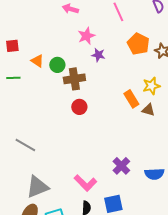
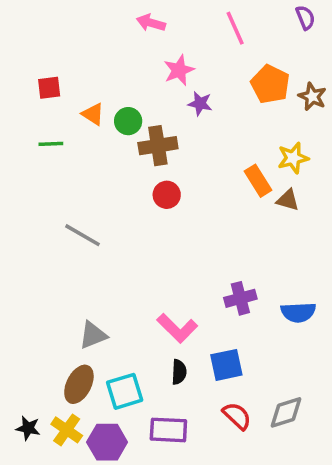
gray line: (25, 145) -> (82, 235), moved
purple cross: (121, 166) -> (240, 298), turned 30
gray triangle: (37, 187) -> (93, 335), size x0.7

